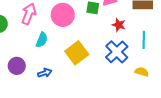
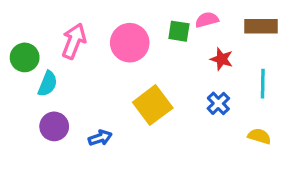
cyan semicircle: (42, 40) -> (48, 84), moved
blue cross: (117, 52) -> (218, 103), size x0.6

